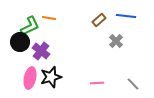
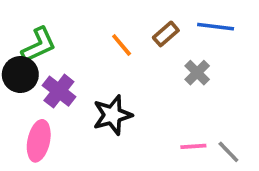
orange line: (49, 18) -> (122, 45), moved, turned 40
black star: (51, 77) -> (112, 115), moved
pink line: (97, 83) -> (193, 146), moved

